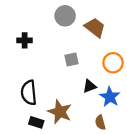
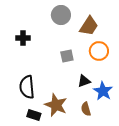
brown trapezoid: (95, 28) -> (89, 26), turned 85
orange circle: (113, 63) -> (99, 51), moved
brown semicircle: (100, 122) -> (86, 109), moved

